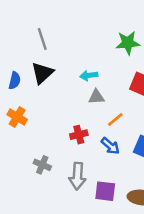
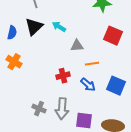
cyan arrow: (89, 75) -> (59, 27), moved, turned 40
orange line: (115, 120) -> (92, 64), turned 32
gray cross: (42, 165) -> (39, 109), moved

